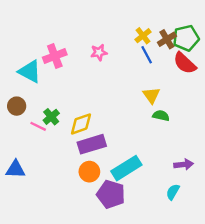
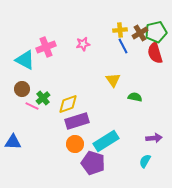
yellow cross: (143, 36) -> (120, 30), turned 32
red semicircle: (185, 63) -> (155, 53), turned 30
yellow triangle: (151, 95) -> (113, 80), moved
brown circle: (17, 106) -> (22, 89), moved

